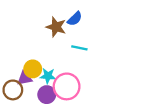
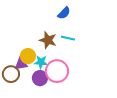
brown star: (56, 27) -> (48, 40), moved

